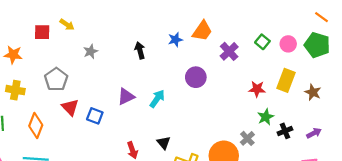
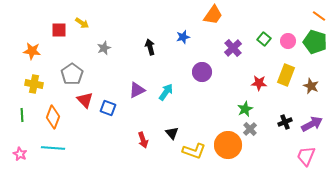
orange trapezoid: (202, 31) -> (213, 15), moved
green star: (266, 117) -> (245, 109), moved
purple arrow: (314, 133) -> (312, 124), size x1.5

